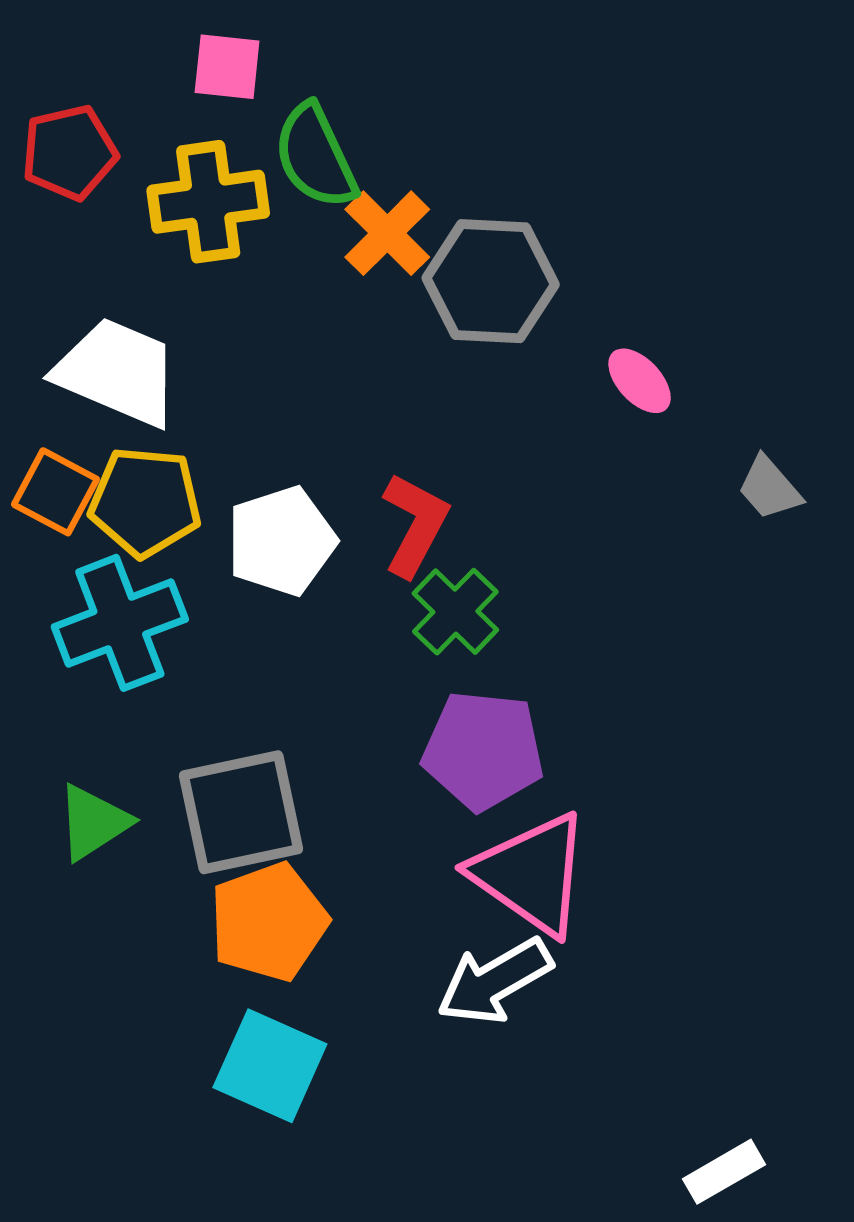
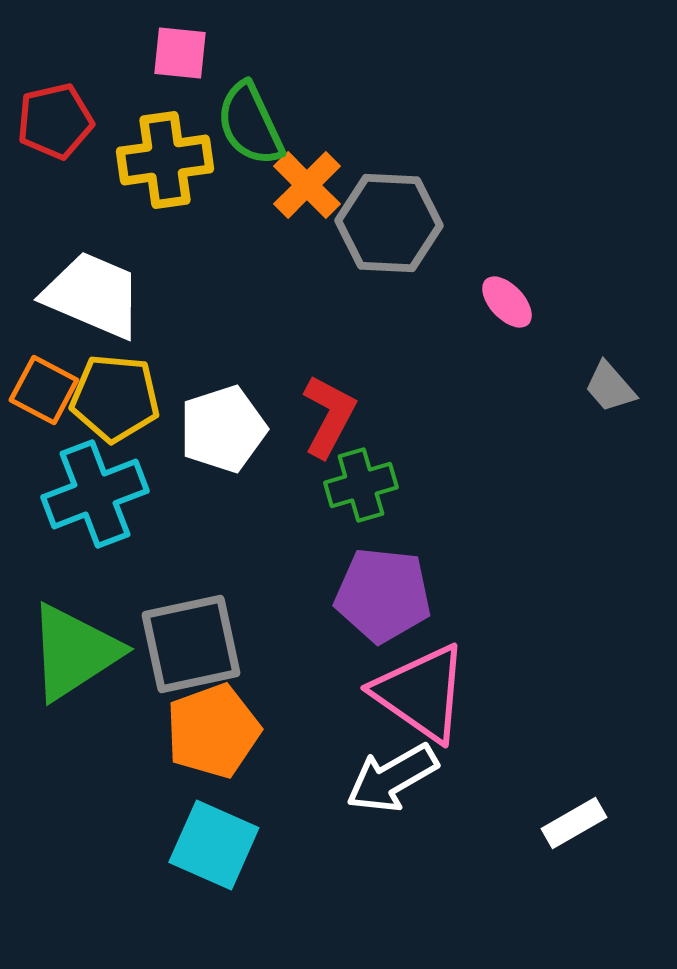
green cross: (455, 612) -> (361, 485), turned 30
green triangle: (93, 822) -> (74, 652), size x1.6
white rectangle: (724, 1172) -> (574, 823), moved

